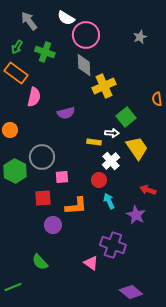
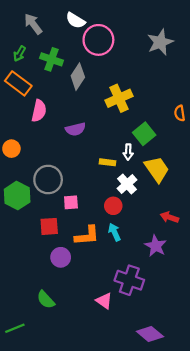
gray star: (140, 37) -> (160, 42), size x1.6
gray diamond: (84, 65) -> (78, 77), moved, turned 35
white arrow: (112, 133) -> (128, 152), turned 88
cyan arrow: (109, 201) -> (114, 232), moved

